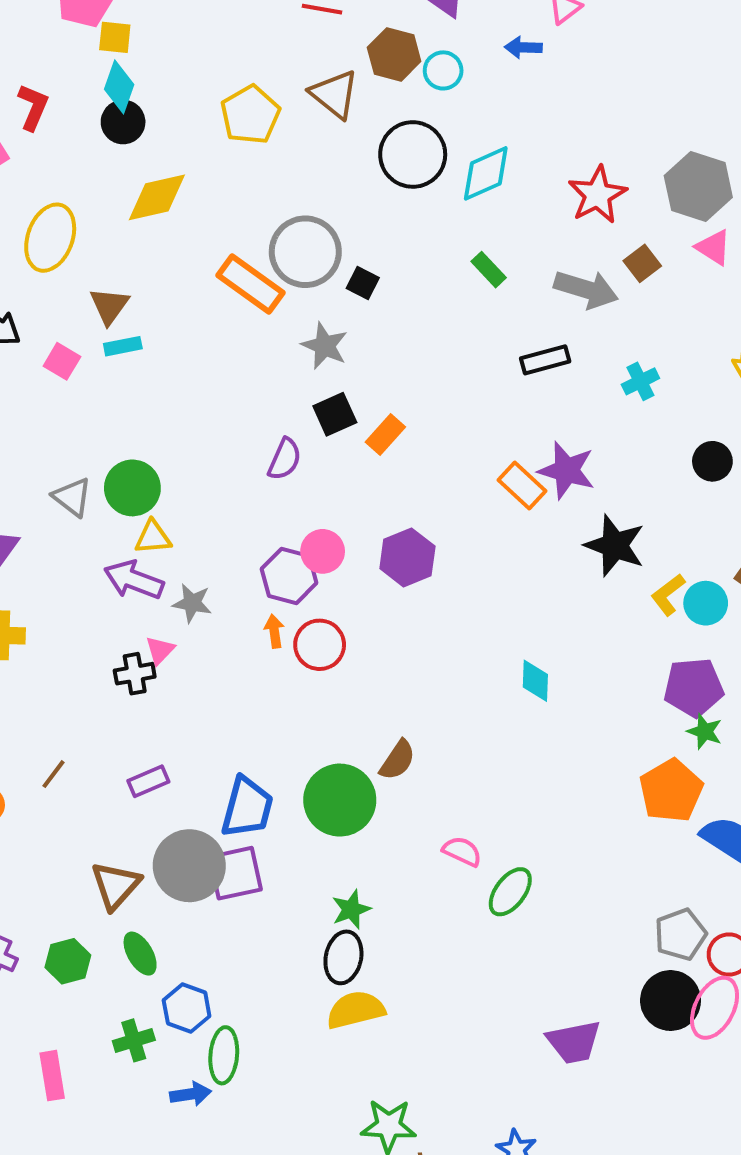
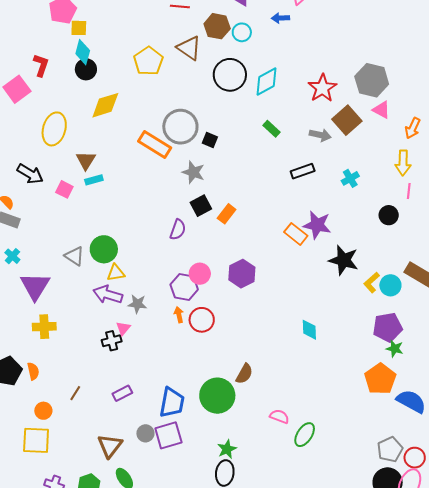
brown square: (642, 263) -> (347, 120), size x1.6
gray arrow: (586, 289) -> (320, 135), size x0.7
gray circle: (189, 866) -> (145, 433), size x0.5

